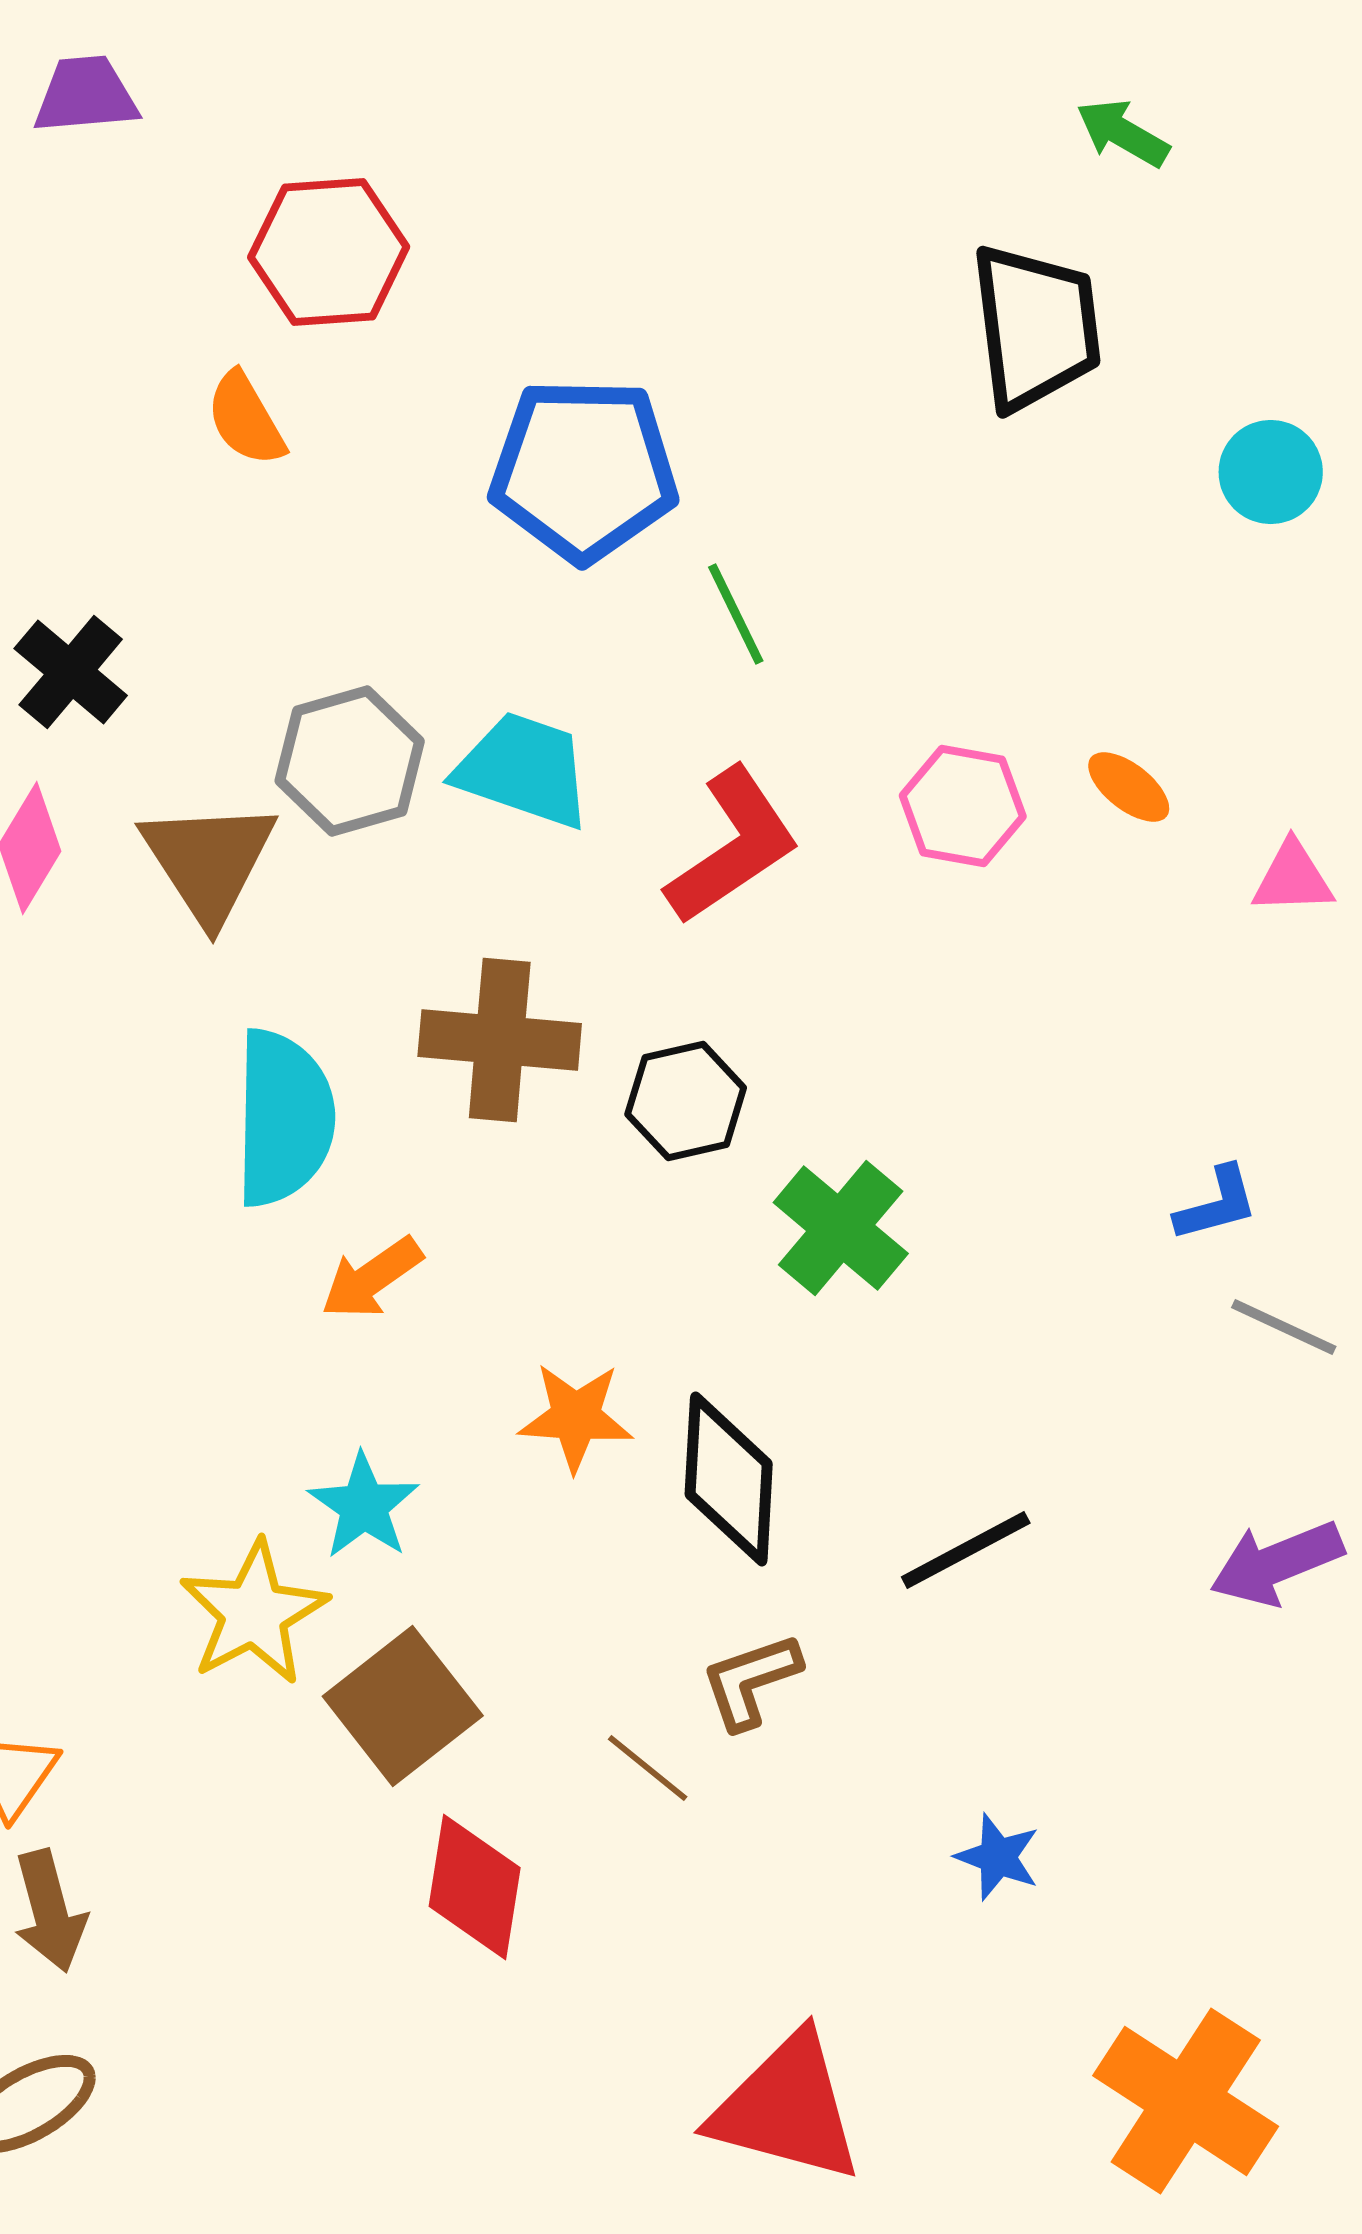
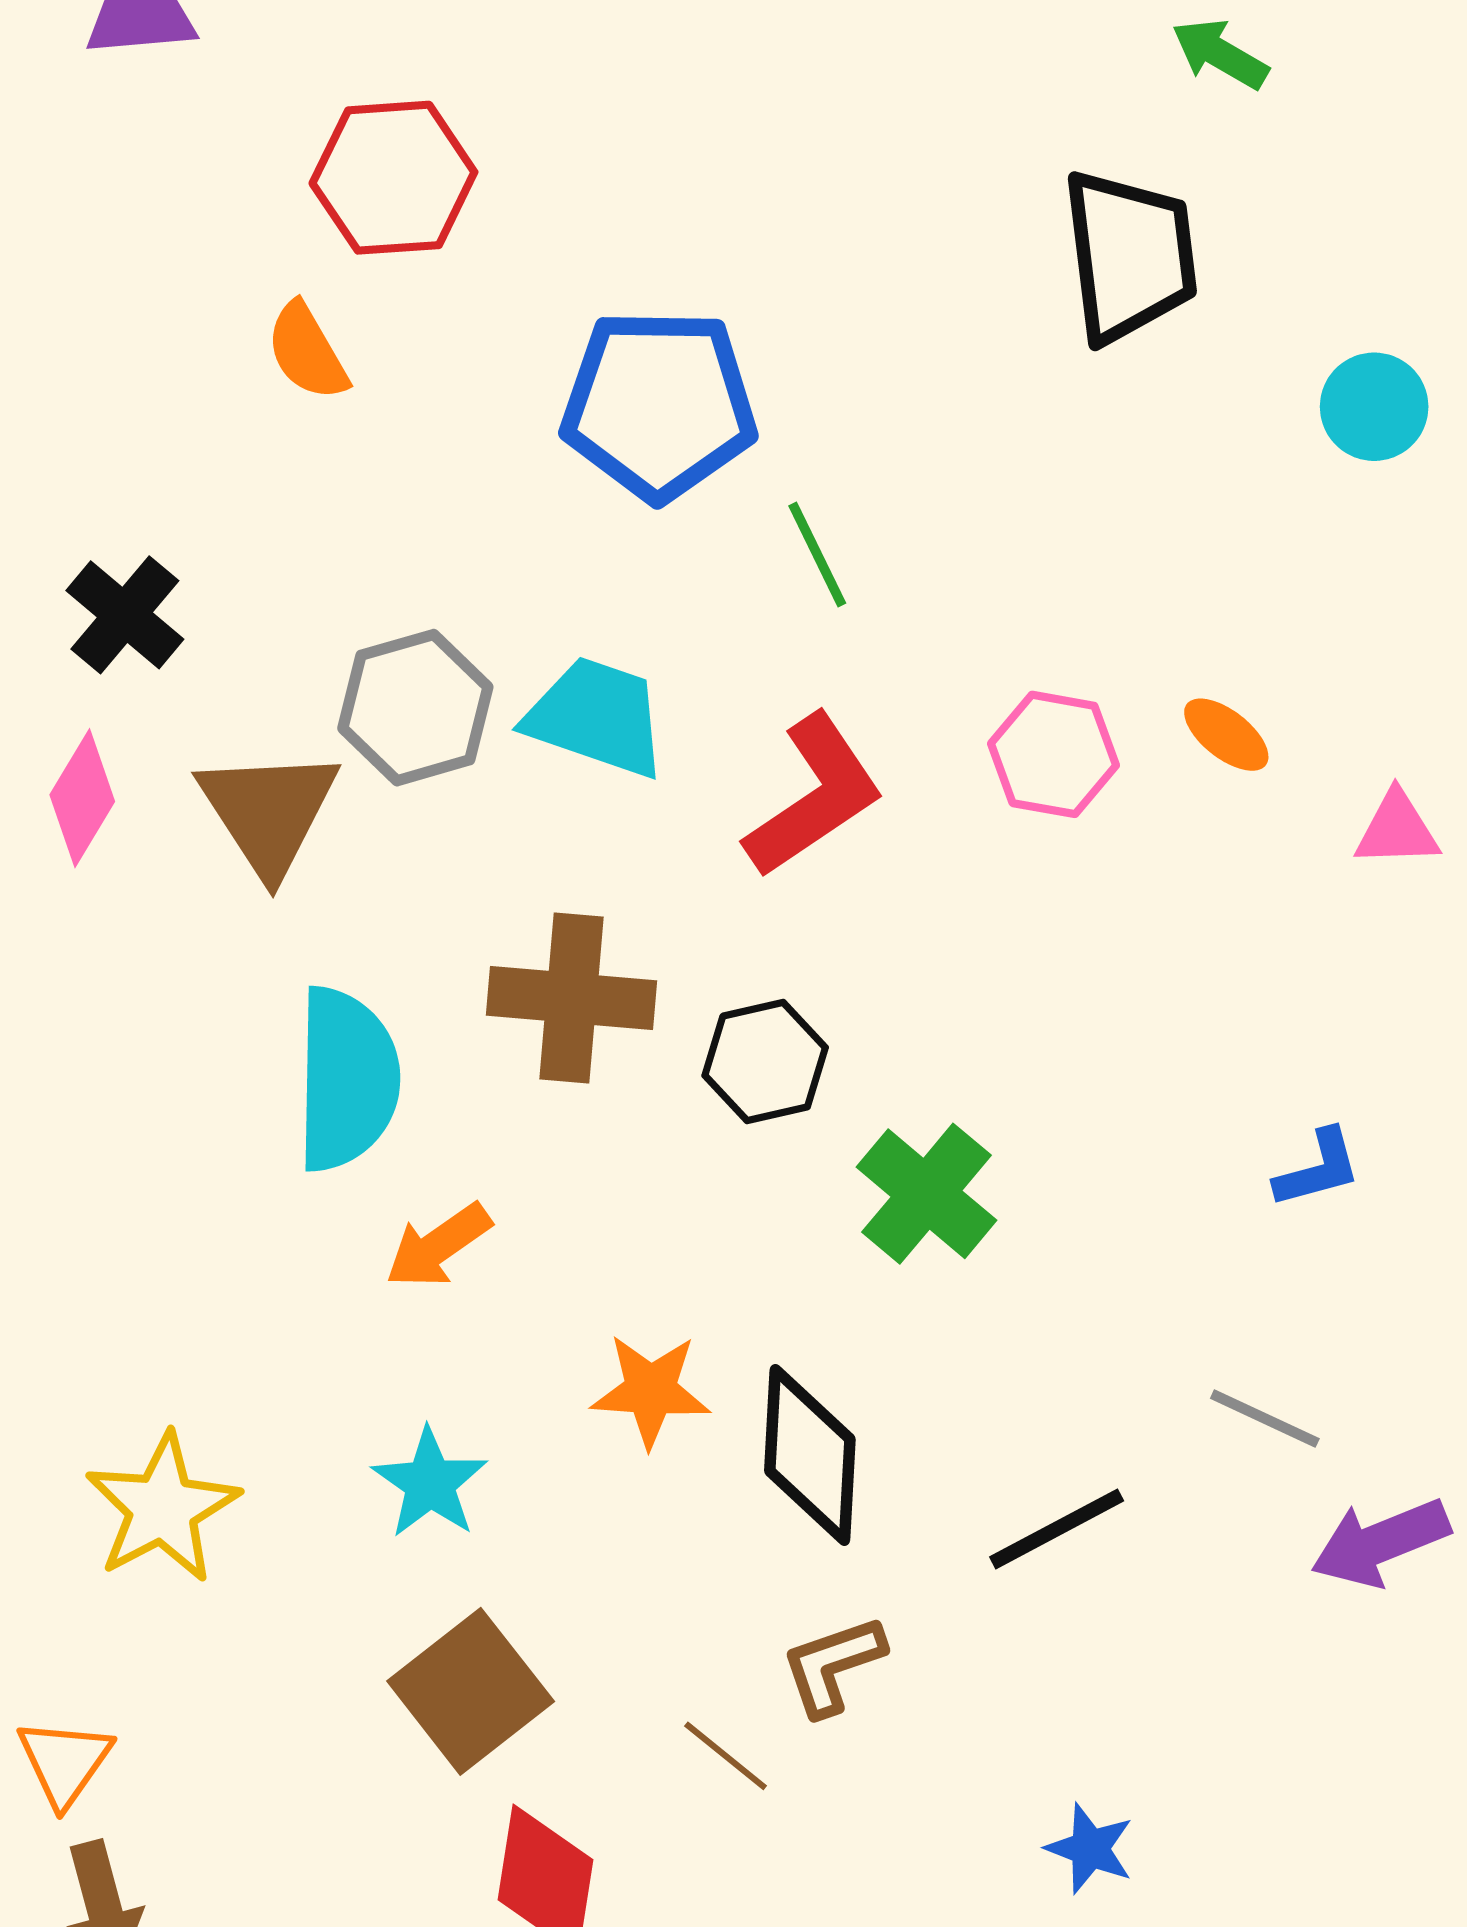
gray line: (1284, 1327) -> (1265, 1419), moved
yellow star: (254, 1613) -> (162, 1508), moved

